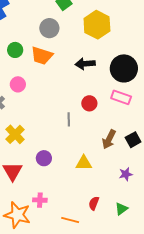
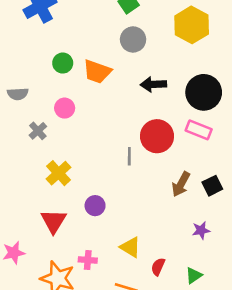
yellow hexagon: (97, 25) -> (192, 25), moved
gray circle: (49, 28) -> (133, 39), moved
red circle: (89, 103) -> (157, 136), size x1.6
yellow triangle: (84, 163) -> (130, 247), moved, turned 30

